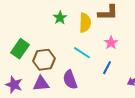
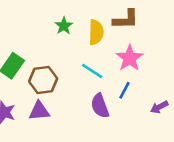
pink star: (111, 43) -> (130, 58), size x1.5
purple semicircle: (70, 80) -> (100, 106), moved

